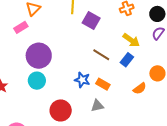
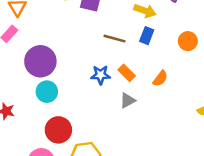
orange rectangle: (103, 84) -> (127, 73), turned 32
orange semicircle: (140, 88) -> (160, 79), moved
red circle: (61, 110) -> (58, 130), moved

